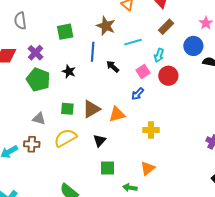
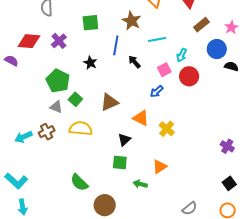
brown rectangle: (166, 27) -> (201, 25), moved
green pentagon: (38, 80) -> (58, 81), moved
green square: (67, 109) -> (75, 99), moved, turned 32
orange triangle: (117, 114) -> (141, 118), moved, turned 36
yellow cross: (151, 130) -> (167, 129), turned 35
yellow semicircle: (65, 138) -> (81, 128), turned 30
black triangle: (100, 141) -> (124, 140), moved
brown cross: (32, 144) -> (47, 132), turned -35

